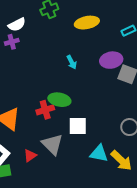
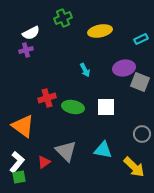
red cross: (45, 110) -> (47, 98), moved
white square: (78, 126) -> (106, 107), moved
cyan triangle: (99, 153) -> (103, 150), moved

